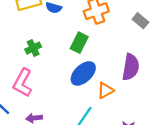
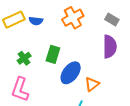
green rectangle: (79, 43) -> (53, 54), moved
purple semicircle: (131, 67) -> (110, 47), moved

